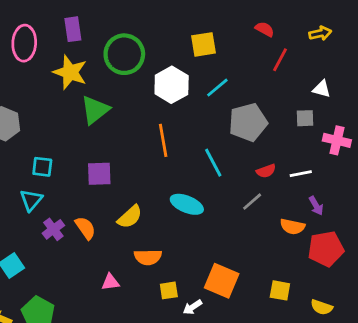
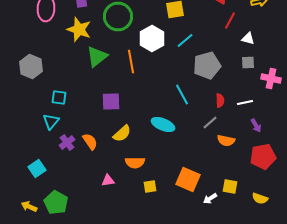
white triangle: (322, 89) -> (248, 38), moved
orange line: (163, 140) -> (131, 62), moved
red semicircle: (266, 171) -> (220, 100), turned -72
purple square: (99, 174) -> (111, 102), moved
orange semicircle: (292, 227) -> (226, 140), moved
white arrow: (192, 307) -> (210, 198), moved

